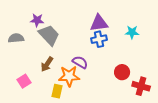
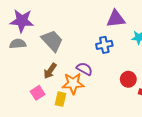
purple star: (37, 20) -> (22, 21), moved, size x1.6
purple triangle: (99, 23) -> (116, 19), moved
pink square: (24, 81) -> (38, 93), moved

